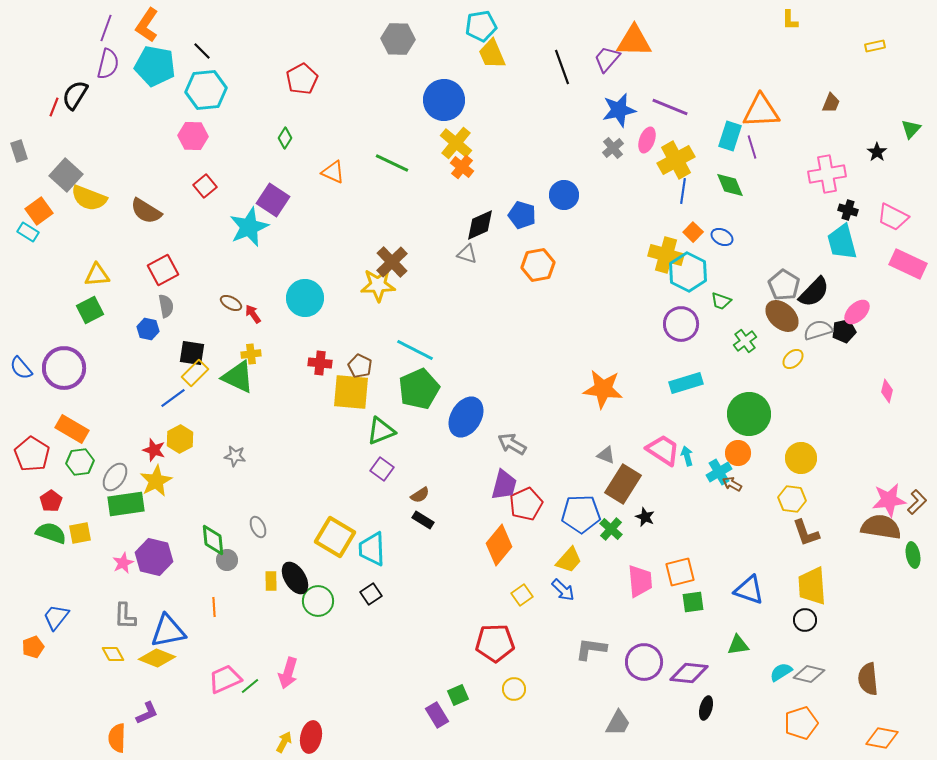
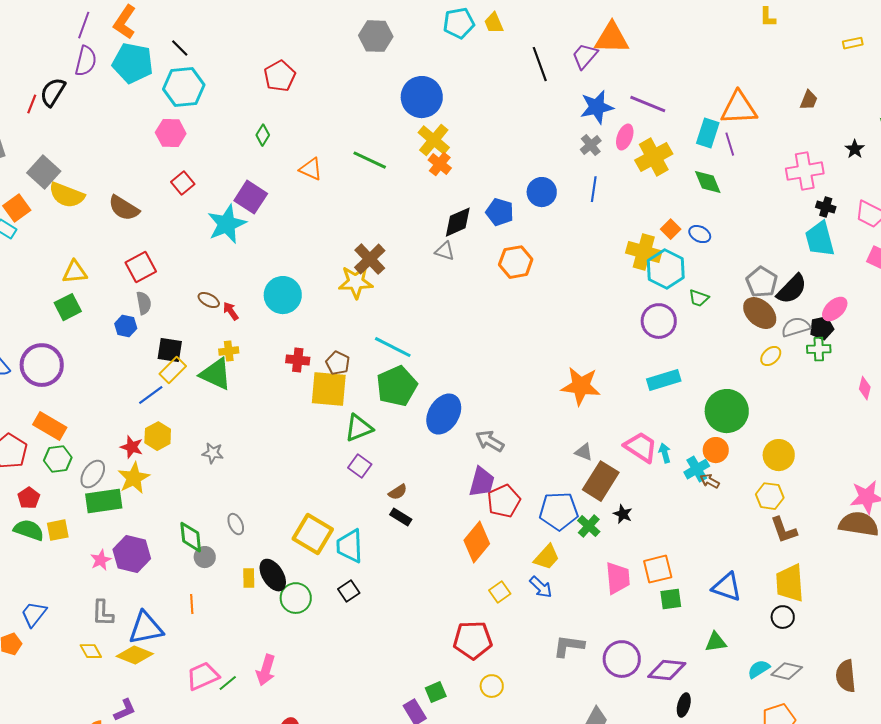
yellow trapezoid: (492, 54) -> (494, 23), moved, size x0.7
blue line: (683, 191) -> (594, 189), moved
green cross: (745, 341) -> (819, 349), moved, turned 35

